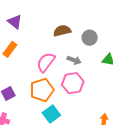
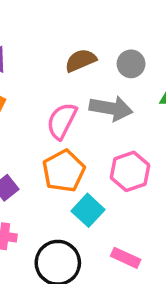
gray arrow: (74, 60) -> (111, 108), size x1.6
pink hexagon: (73, 83) -> (130, 171), moved

